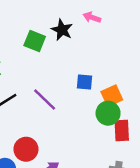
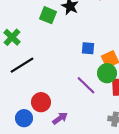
purple line: (45, 99) -> (86, 85), moved

